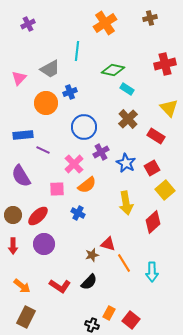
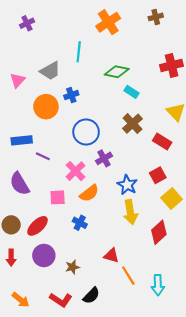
blue star: (126, 163) -> (127, 185), moved
brown star: (92, 255) -> (72, 267), moved

